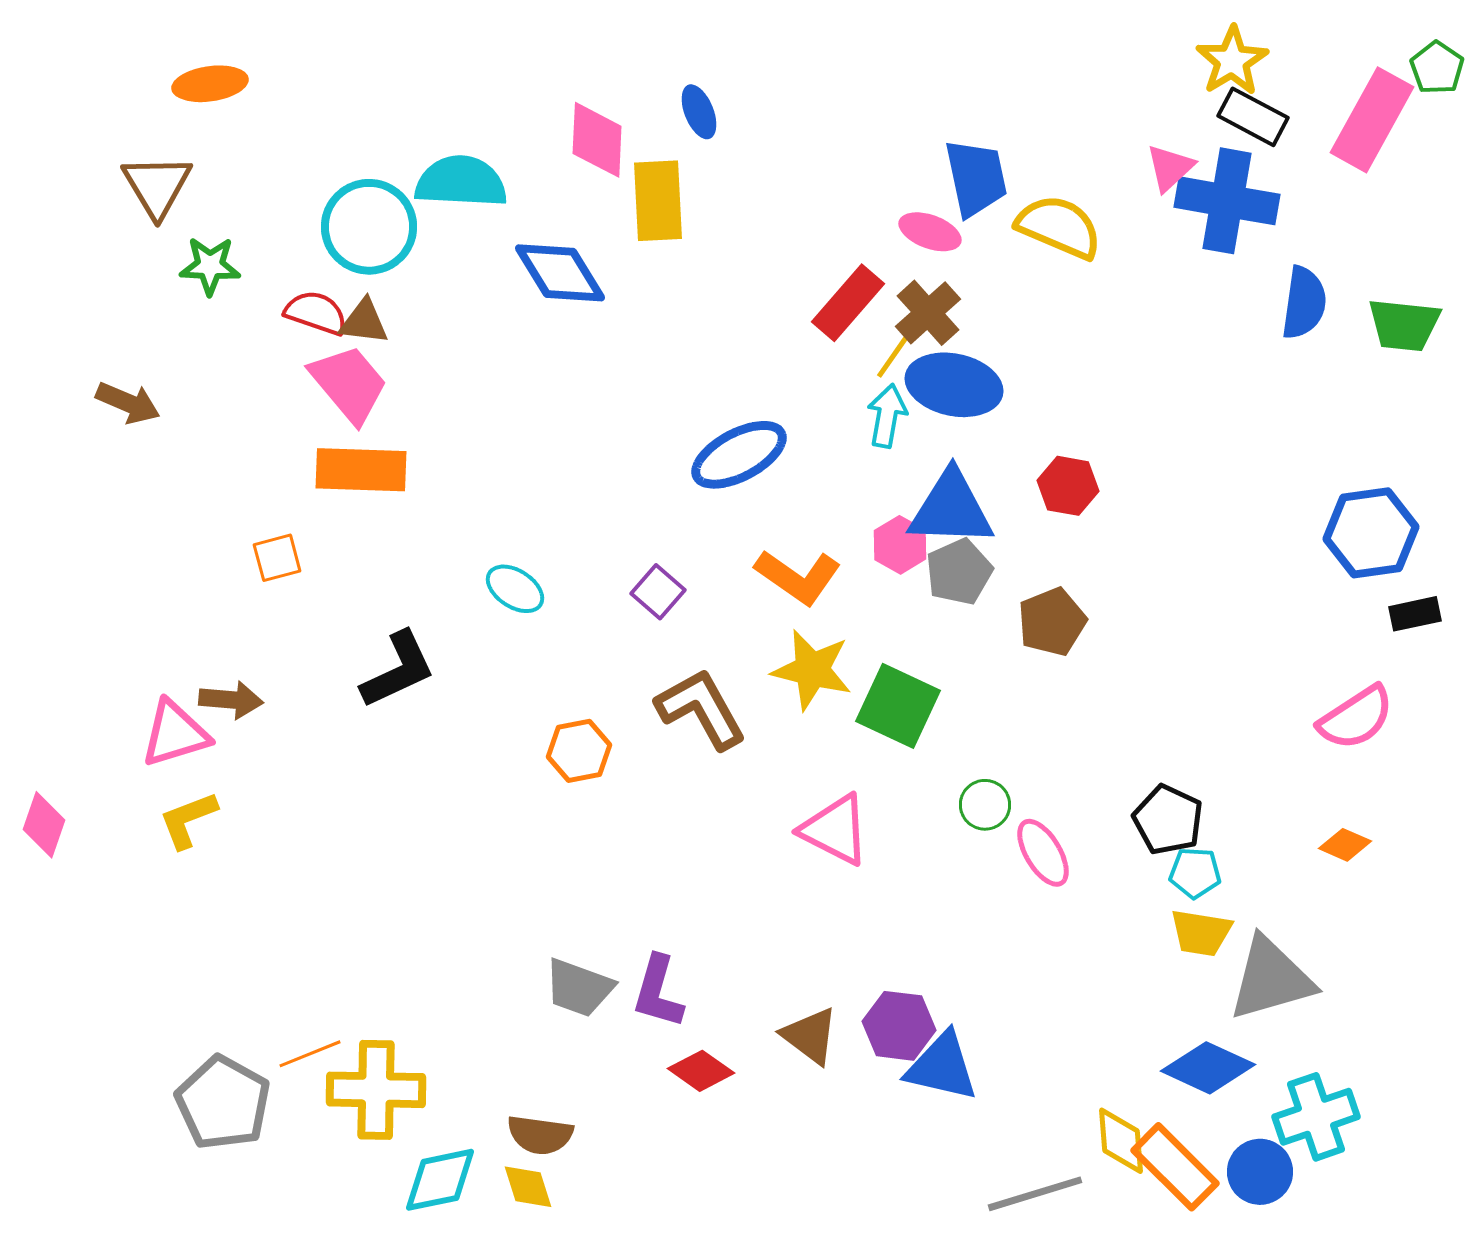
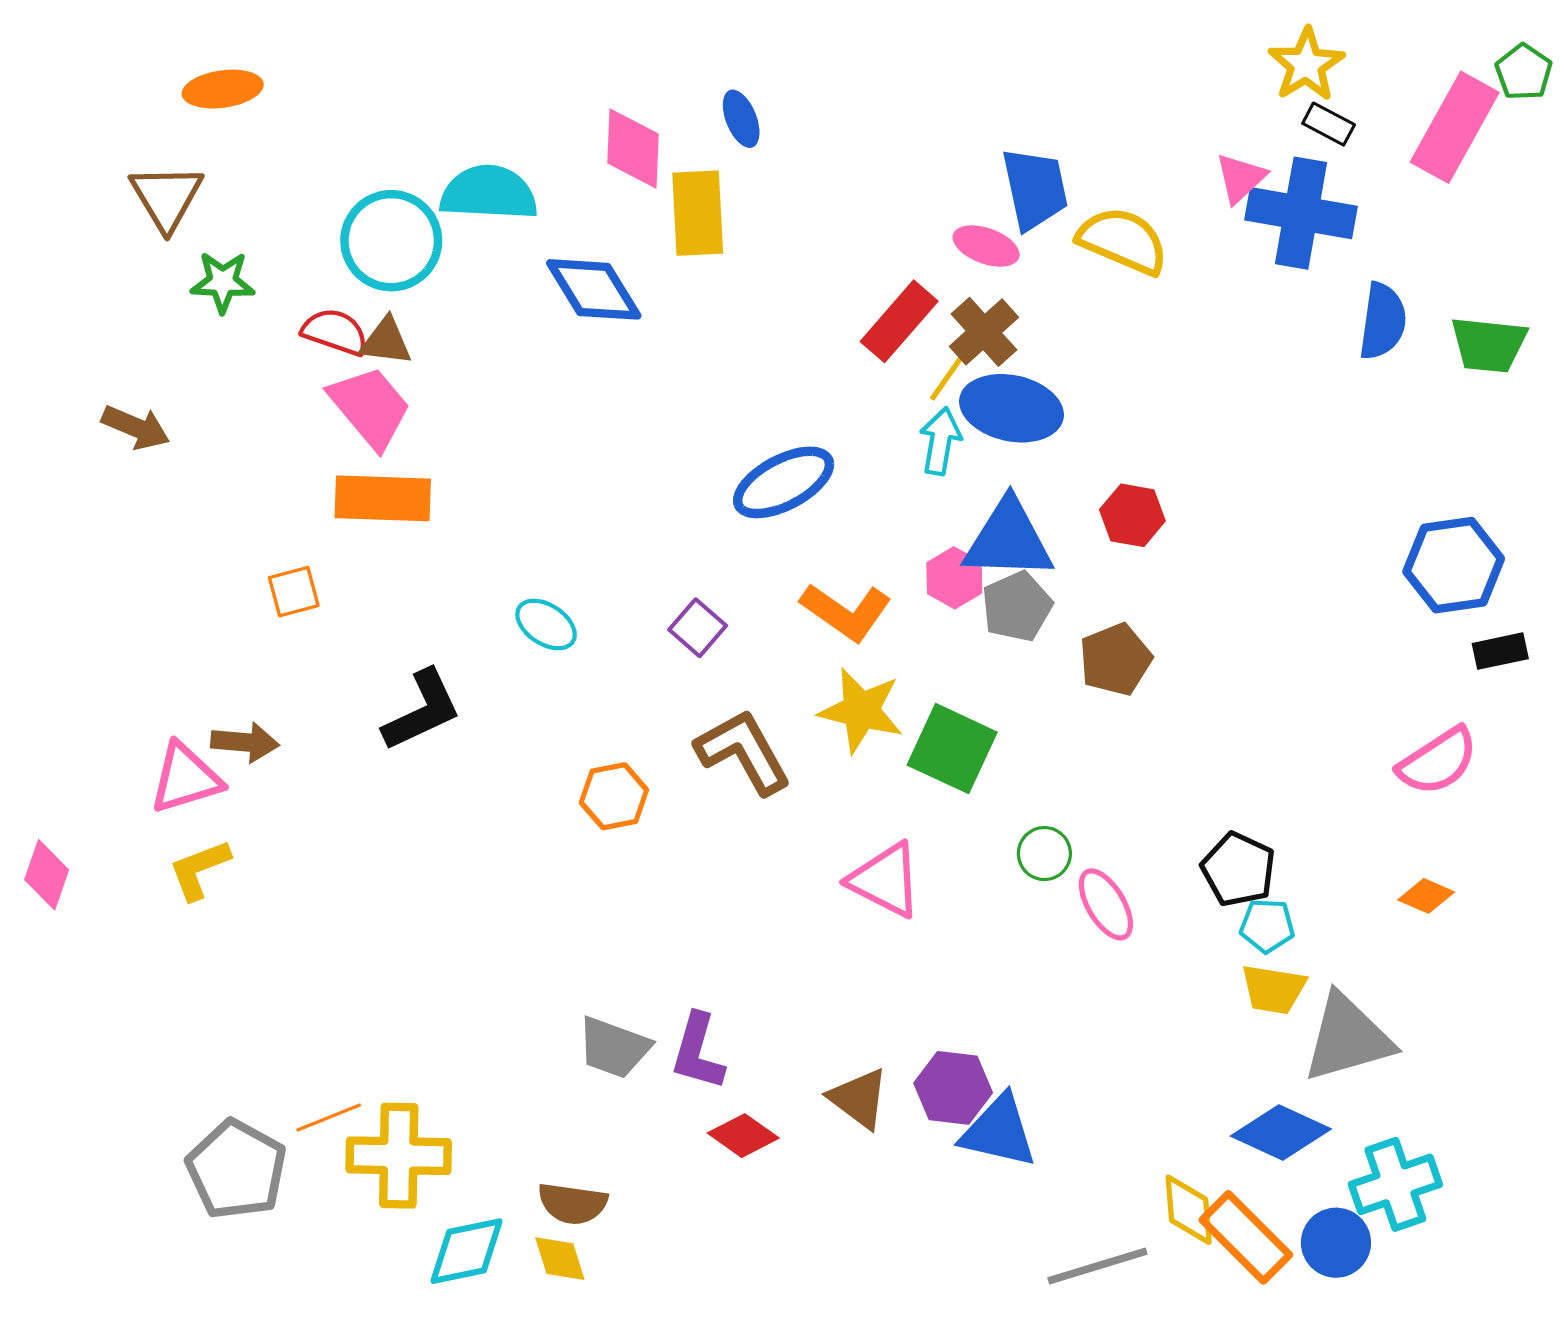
black rectangle: (1253, 117) -> (1329, 124), size x0.7

